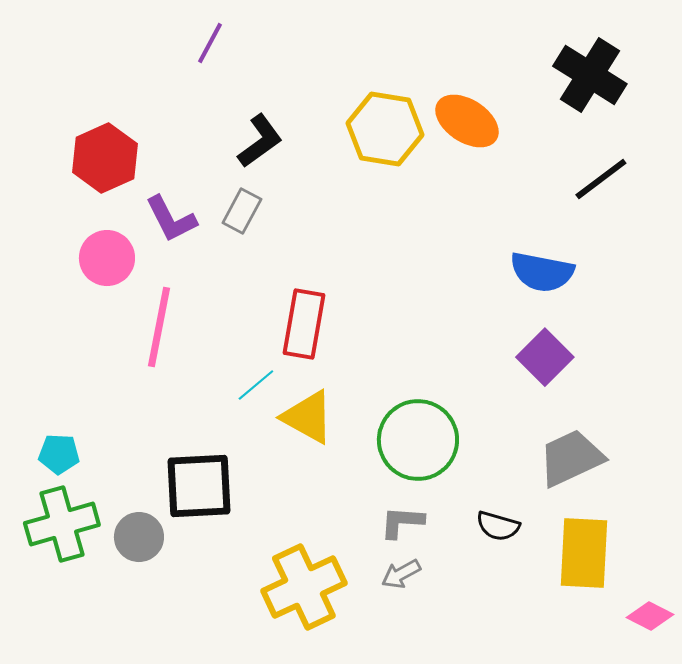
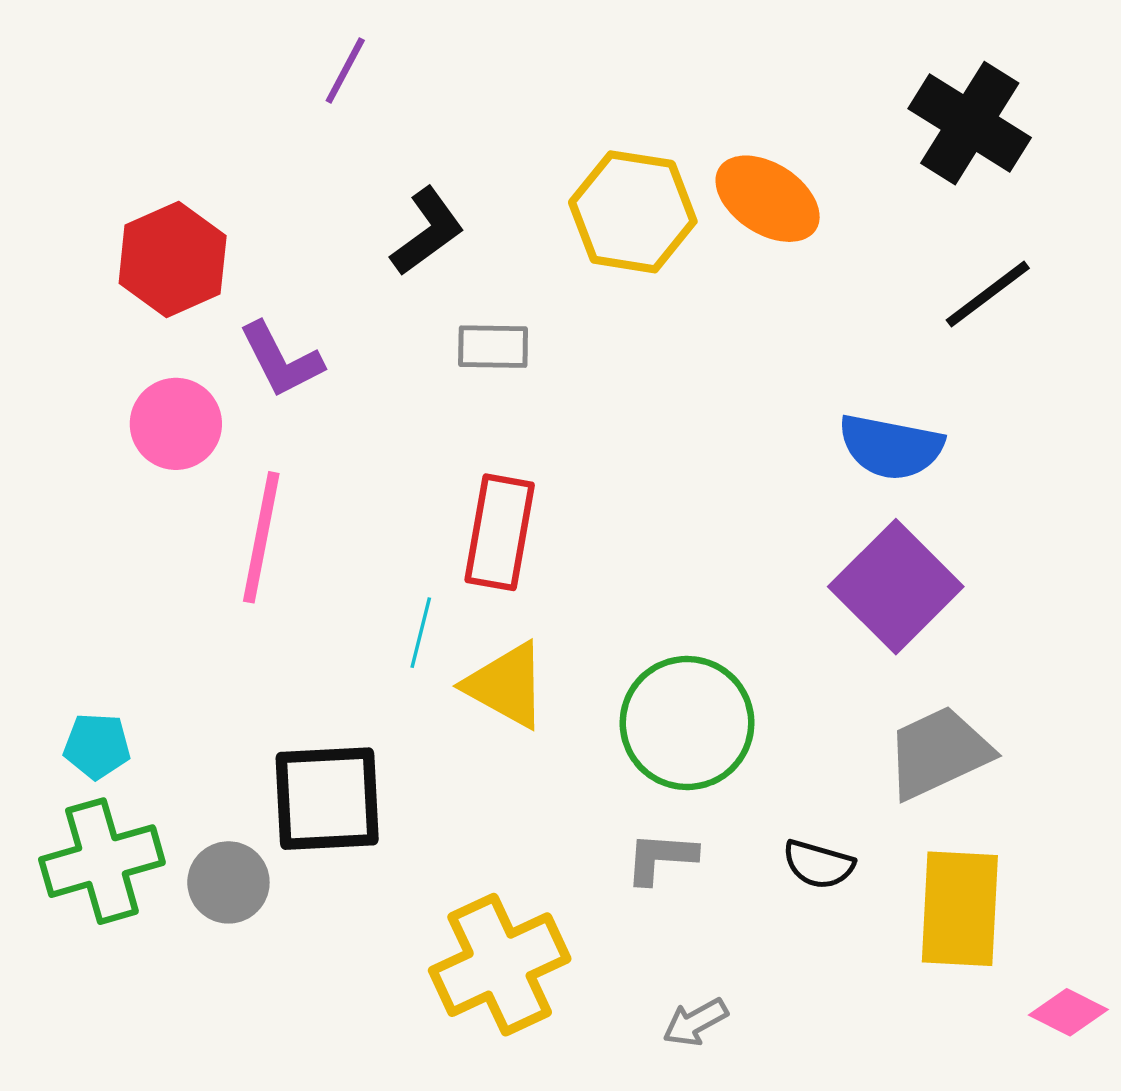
gray rectangle: (242, 211) -> (493, 347), moved, turned 63
purple square: (545, 357) -> (896, 587), size x1.4
cyan line: (256, 385) -> (421, 633), turned -36
gray arrow: (401, 574) -> (695, 1022), moved

